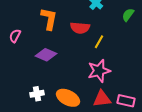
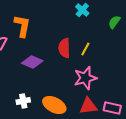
orange L-shape: (49, 19) -> (22, 26), moved
red semicircle: (80, 28) -> (64, 48), moved, turned 84

